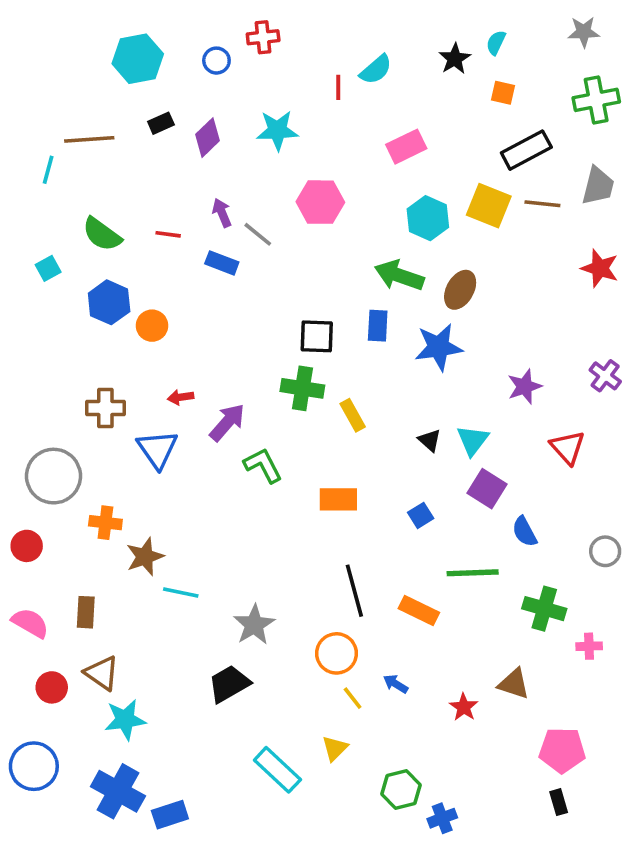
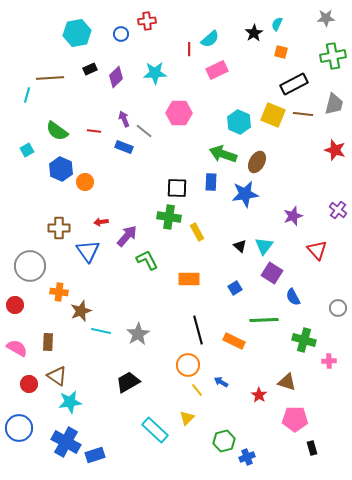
pink rectangle: (406, 147) -> (217, 70), moved
gray star: (254, 625) -> (138, 334), moved
pink pentagon: (562, 750) -> (295, 419), moved

